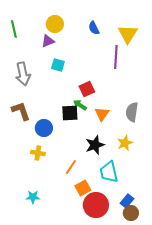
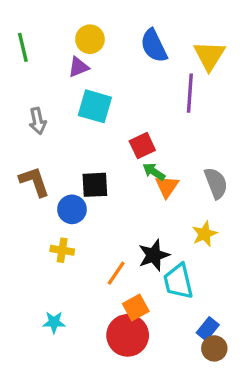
blue semicircle: (94, 28) -> (154, 46), size x1.5
cyan square: (58, 65) -> (95, 106), size x1.5
gray arrow: (23, 74) -> (38, 121), size x0.7
green arrow: (80, 105) -> (154, 172), moved
gray semicircle: (132, 112) -> (216, 183), turned 150
black square: (70, 113) -> (95, 185), moved
black star: (95, 145) -> (154, 255), moved
red circle: (96, 205) -> (128, 335), moved

